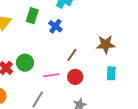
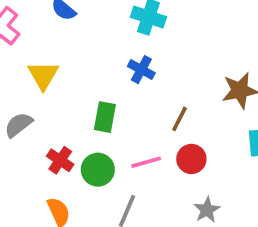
green rectangle: (32, 16) -> (105, 117), moved
green circle: (25, 63) -> (98, 170), moved

